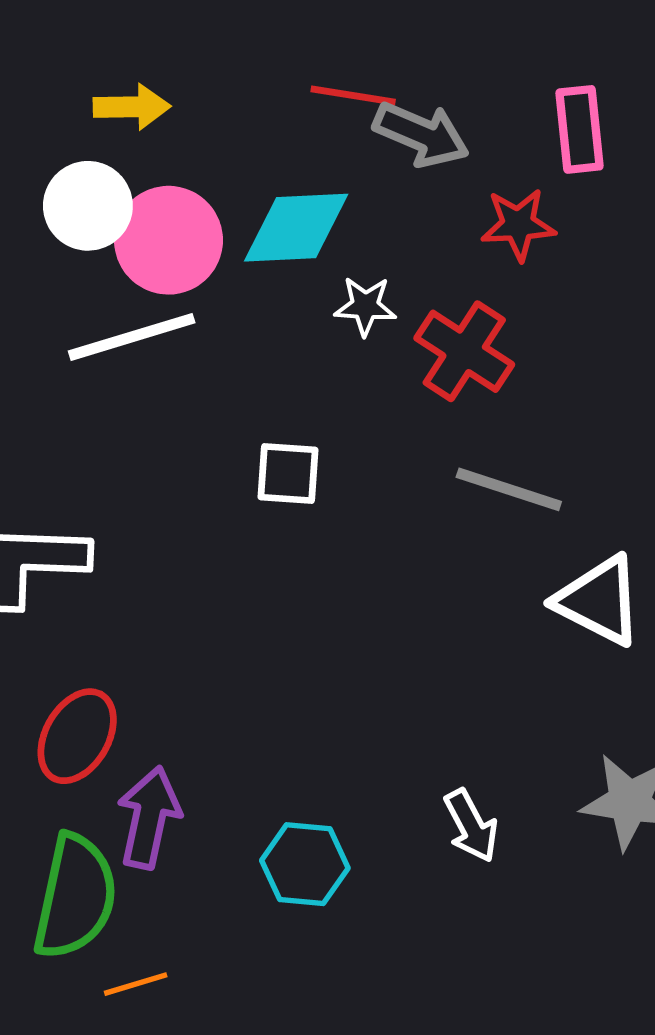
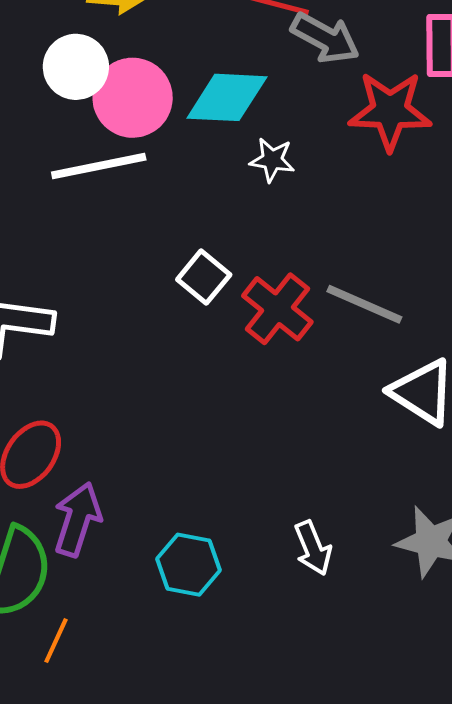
red star: (518, 224) -> (390, 111), size x1.5
red cross: (464, 351) -> (277, 309), moved
white square: (288, 473) -> (204, 277), turned 30
orange line: (136, 984) -> (56, 641), turned -54

